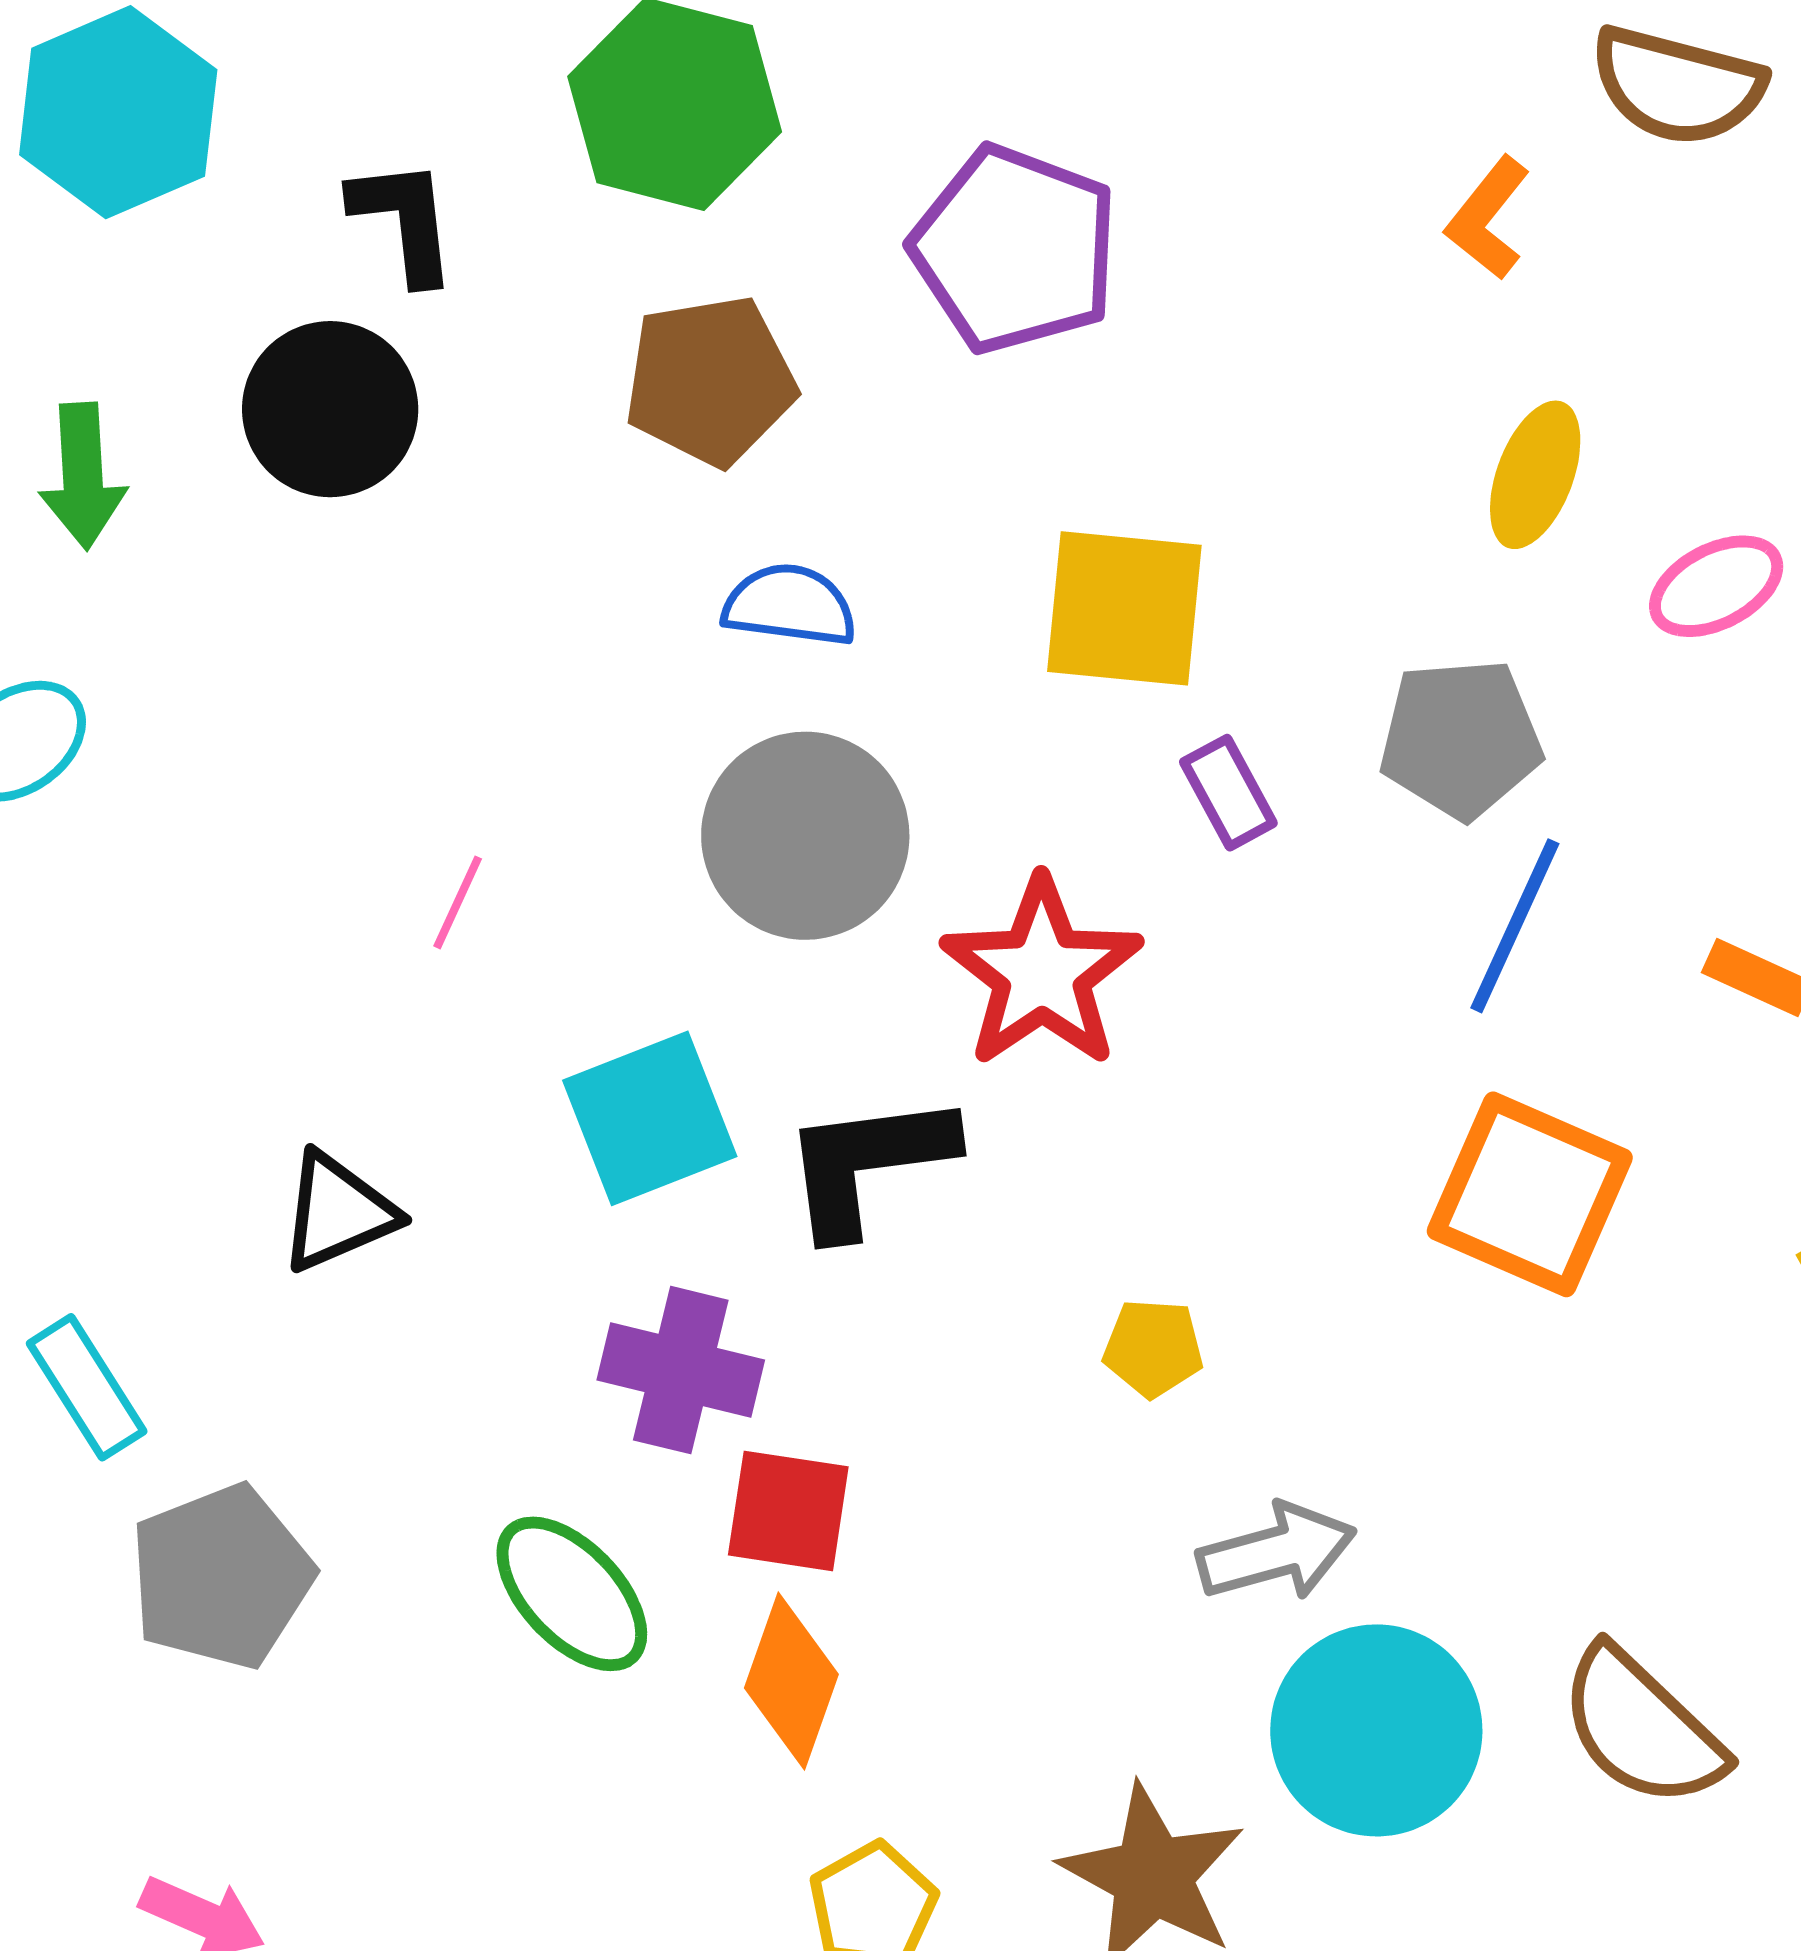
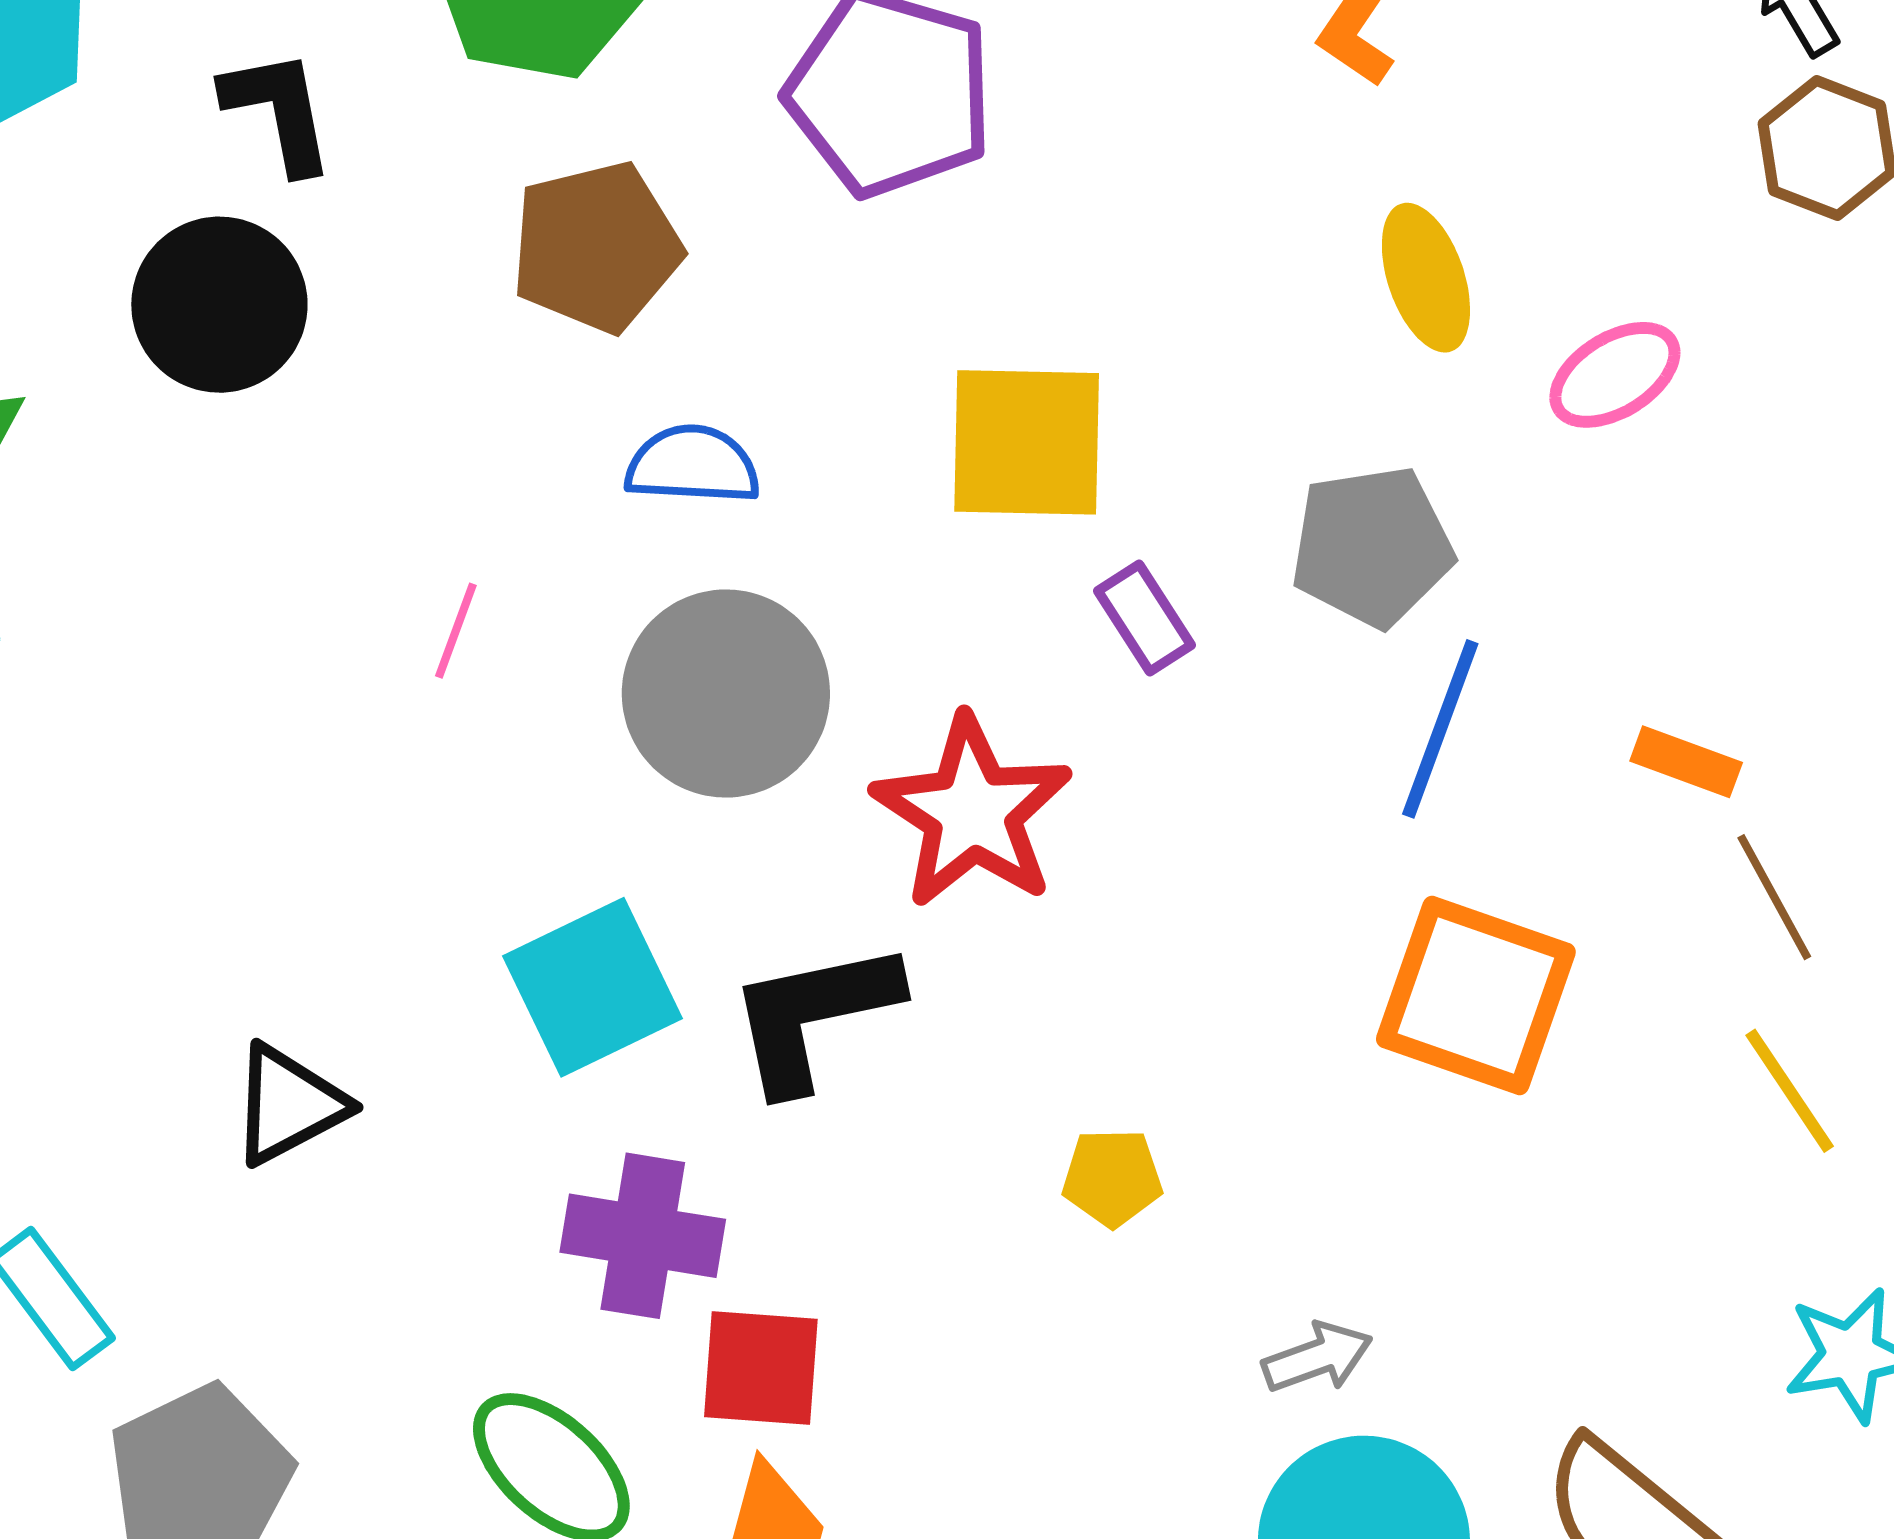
yellow ellipse: (1535, 475) -> (1426, 278), turned -35
pink line: (458, 902) -> (456, 631), moved
gray arrow: (1277, 1552) -> (1317, 1357), moved, size x0.7

